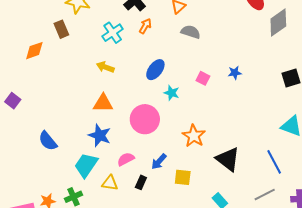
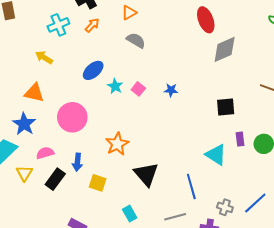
cyan star: (172, 93) -> (115, 86), moved
blue arrow: (159, 162) -> (77, 162), turned -48
black rectangle: (141, 182) -> (55, 179), size x1.5
yellow triangle: (110, 183) -> (24, 173), turned 42

